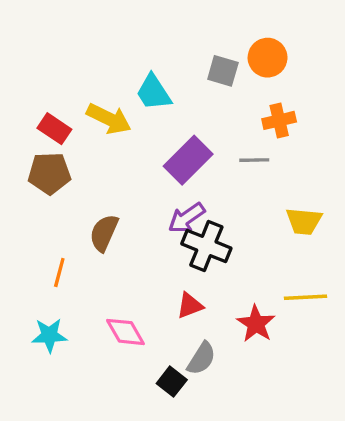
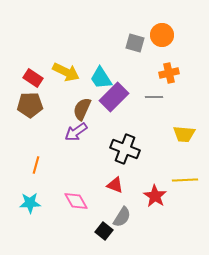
cyan trapezoid: (153, 92) -> (101, 78), moved
purple arrow: (187, 218) -> (76, 132), moved
brown semicircle: (104, 233) -> (82, 109), moved
red triangle: (190, 306) -> (115, 185), turned 42

